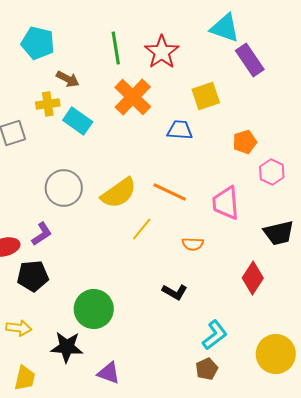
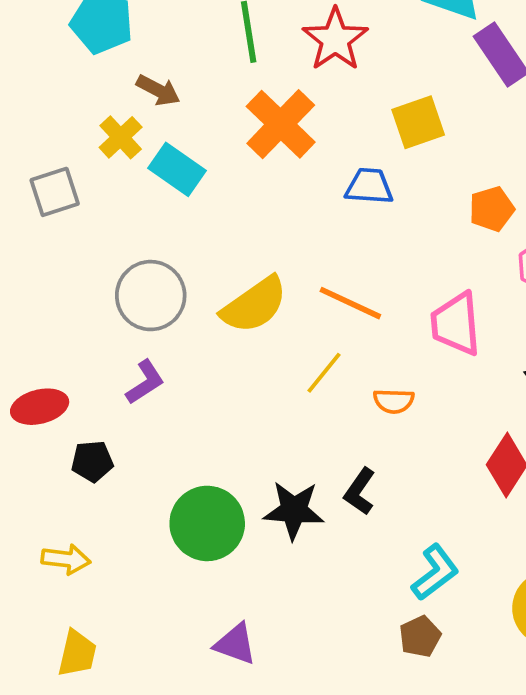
yellow cross: (48, 104) -> (121, 137), turned -35
yellow line: (142, 229) -> (324, 373), moved
purple L-shape: (42, 234) -> (145, 382), moved
black pentagon: (33, 276) -> (92, 461), size x0.7
black L-shape: (175, 292) -> (360, 491), turned 95
black star: (67, 347) -> (294, 510), moved

